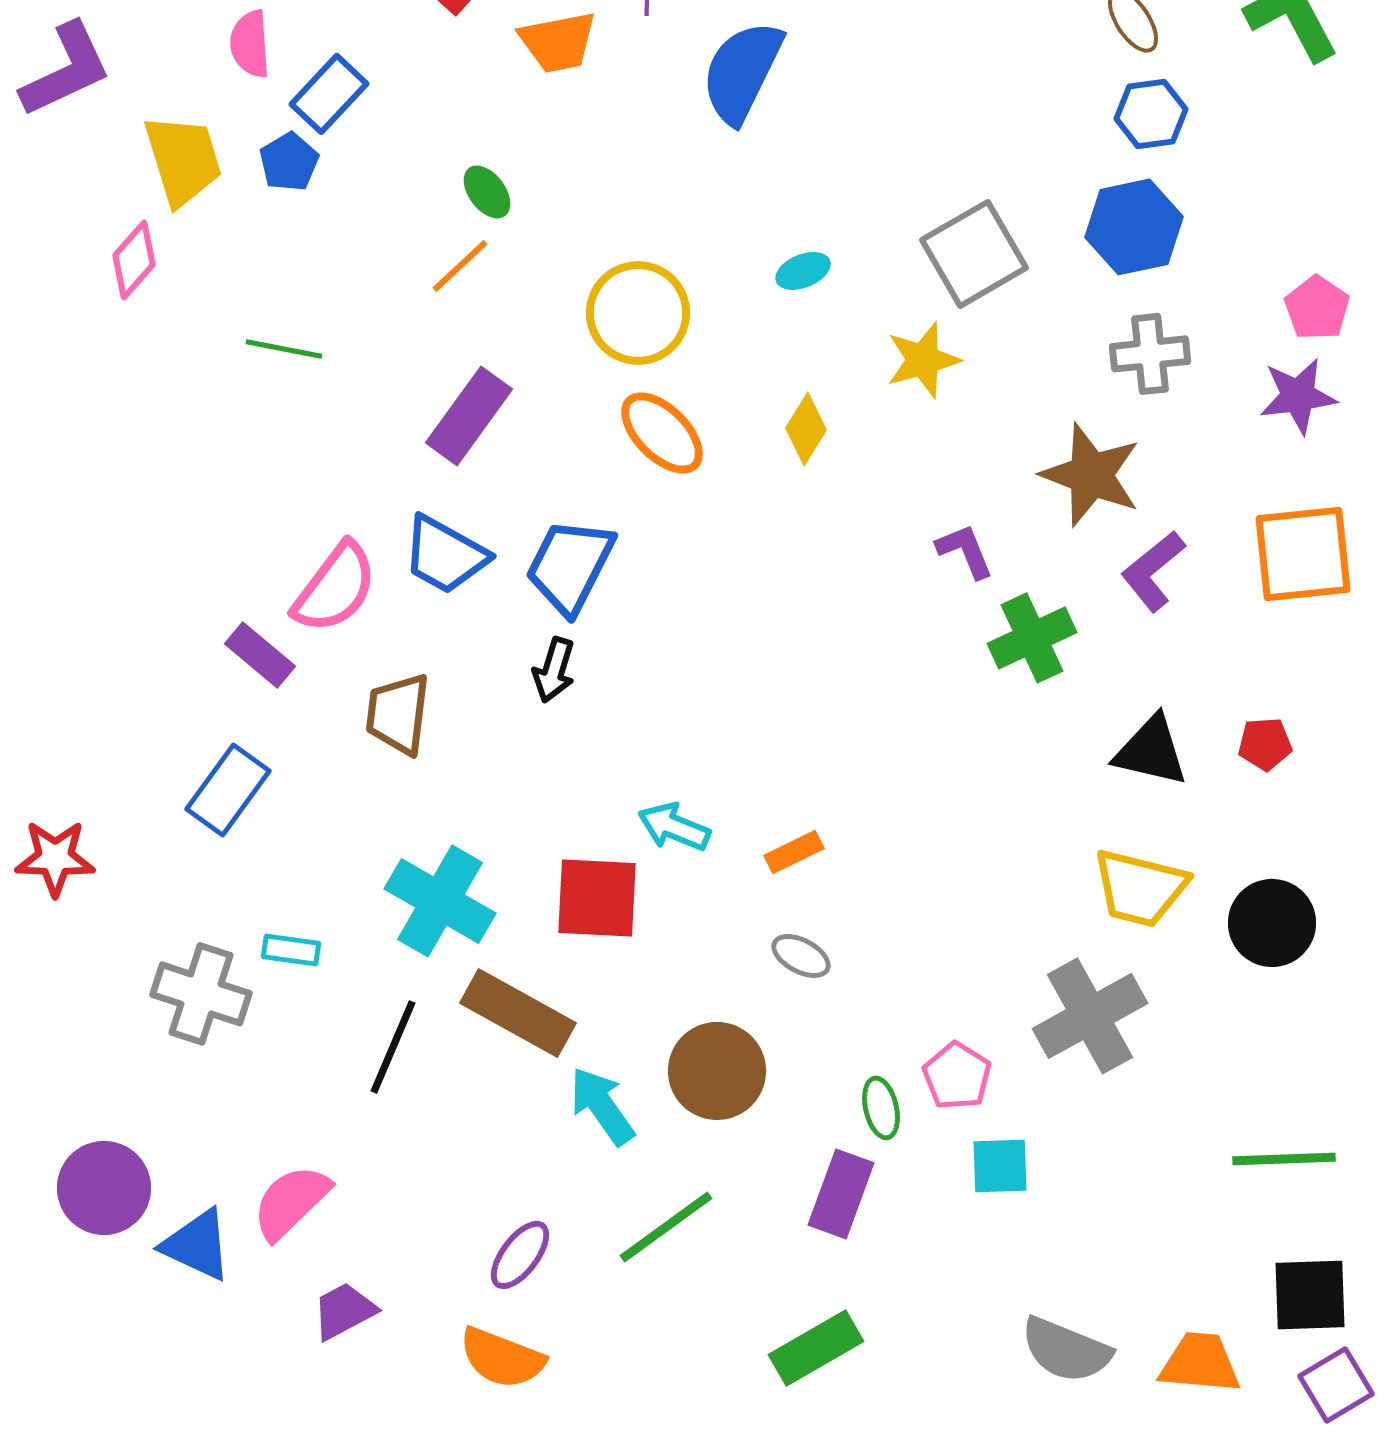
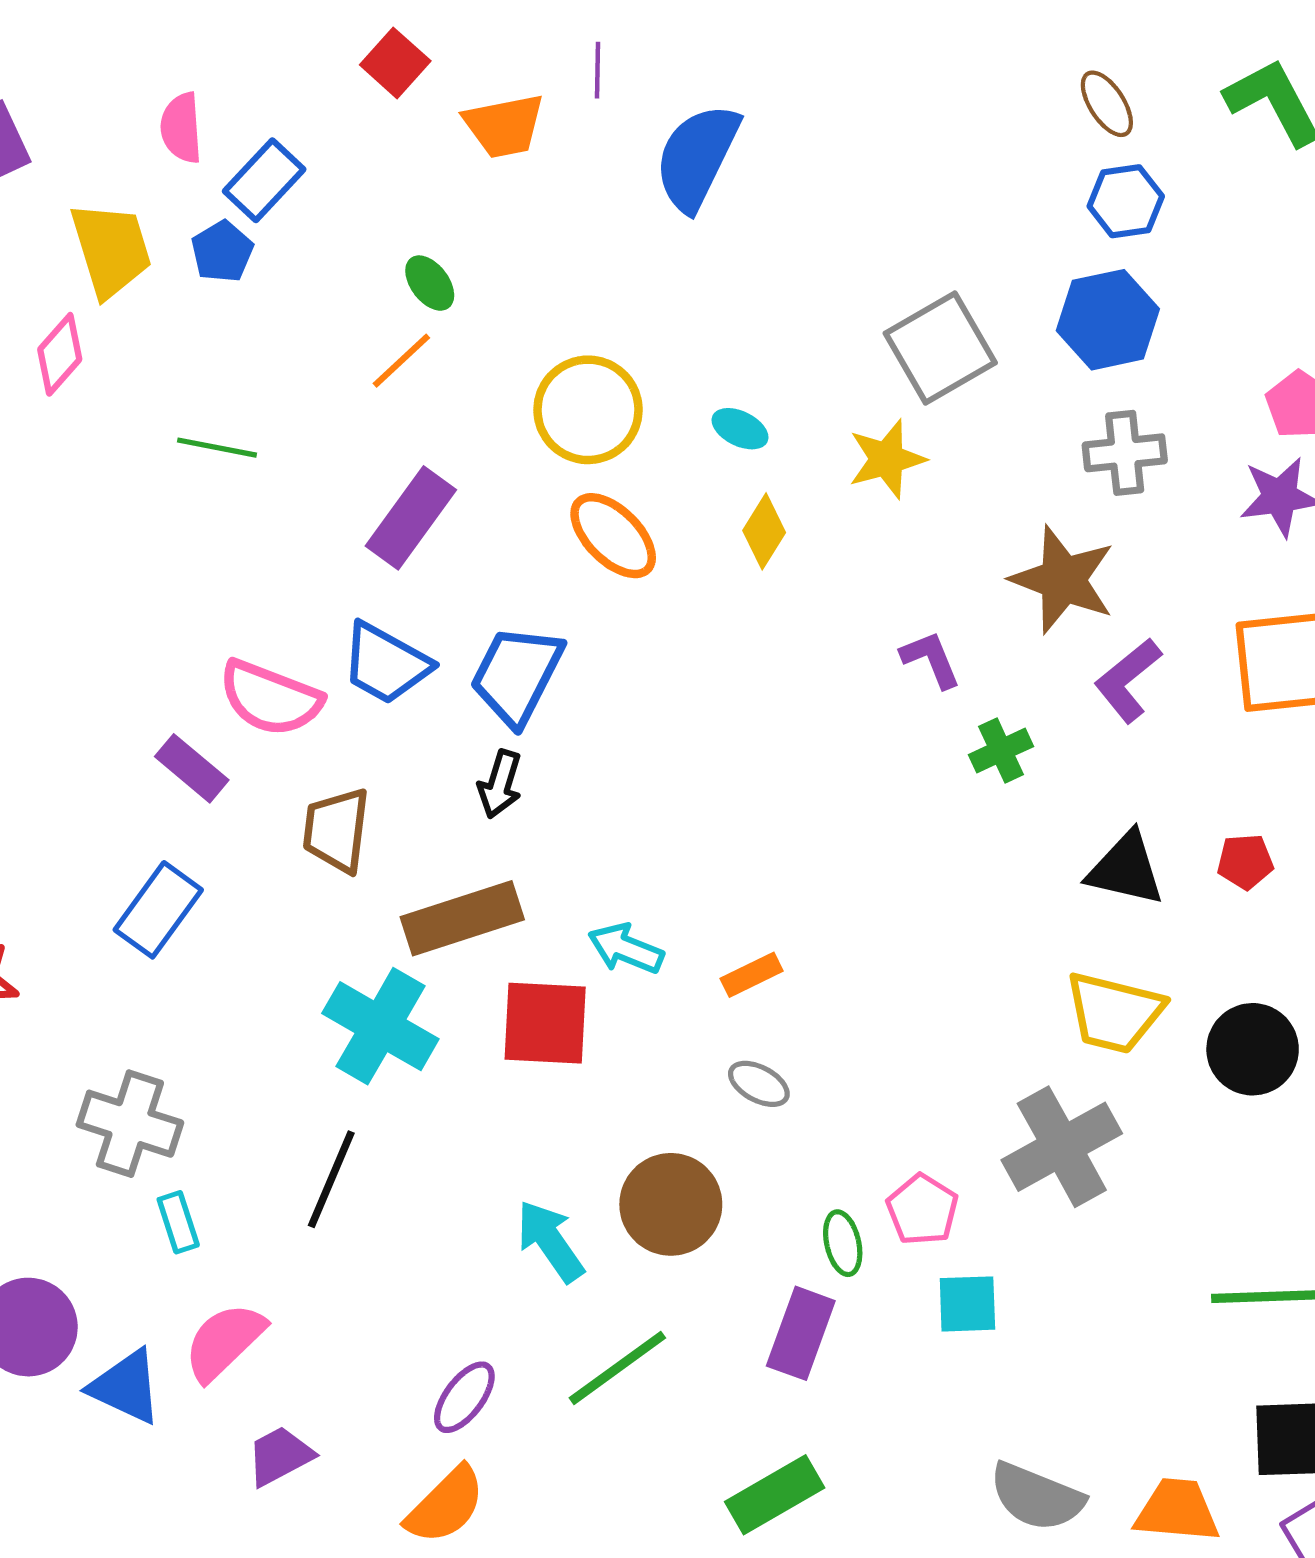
cyan ellipse: (803, 271) -> (740, 429), moved, turned 48
pink semicircle: (335, 588) -> (270, 698), turned 74
green cross: (1032, 638) -> (1001, 751), size x0.7
cyan rectangle: (291, 950) -> (178, 1222), moved, turned 64
brown rectangle: (518, 1013) -> (462, 918), moved, turned -47
orange semicircle: (502, 1358) -> (445, 1505), turned -66

